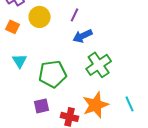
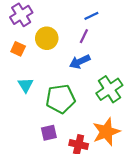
blue arrow: (83, 36) -> (80, 62), moved

